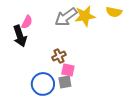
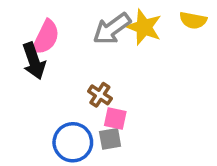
yellow star: (85, 16) -> (144, 27), turned 30
pink semicircle: (27, 22) -> (46, 37), size x1.5
brown cross: (59, 56) -> (100, 95), turned -32

